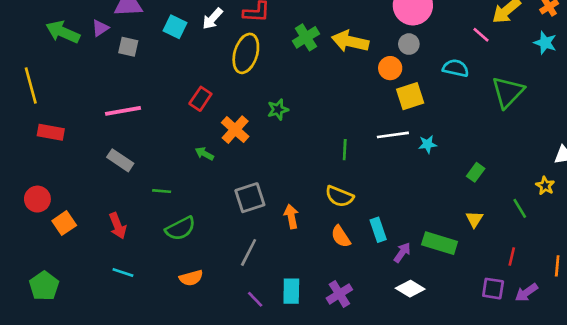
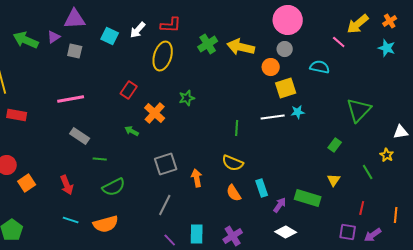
green triangle: (508, 92) -> (359, 110), moved
cyan star: (428, 144) -> (298, 112), moved
gray rectangle: (120, 160) -> (80, 136), moved
orange semicircle: (191, 278) -> (106, 224), moved, size x1.4

